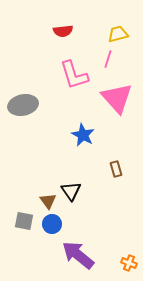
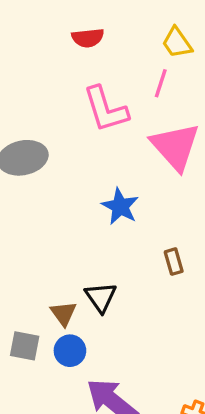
yellow trapezoid: (118, 34) -> (177, 43), turned -110

